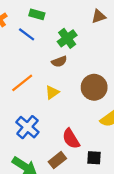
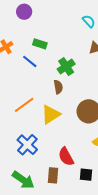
brown semicircle: (59, 61) -> (58, 87), turned -80
yellow triangle: (52, 92) -> (51, 114), size x1.5
brown rectangle: (57, 160) -> (53, 175), turned -49

